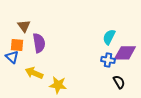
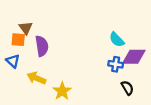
cyan semicircle: (109, 37) -> (117, 40), turned -70
orange square: (17, 45) -> (18, 40), moved
yellow star: (58, 85) -> (62, 91), turned 30

